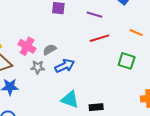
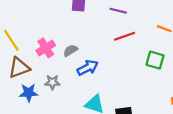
pink cross: (27, 46) -> (46, 48), turned 30
gray star: (38, 67) -> (52, 82), moved

